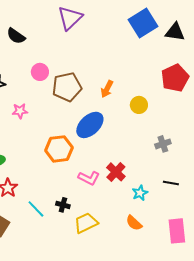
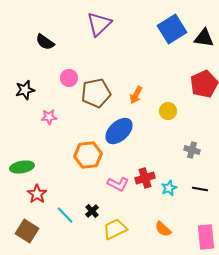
gray cross: (163, 144) -> (192, 150), turned 35
red cross: (116, 172) -> (145, 178), turned 30
cyan star: (140, 193) -> (169, 188), moved
black cross: (63, 205) -> (92, 211), turned 32

